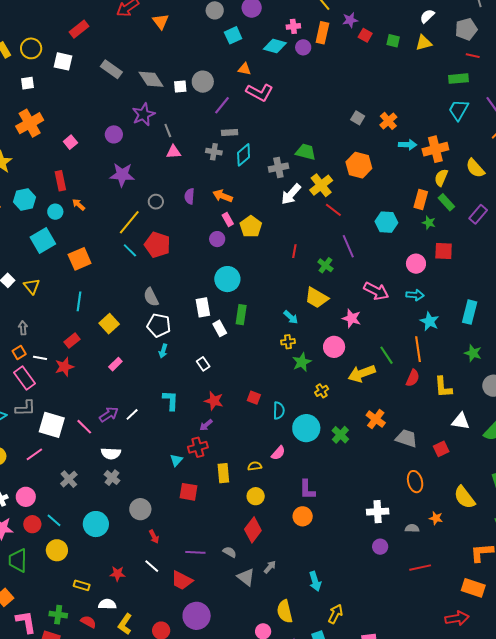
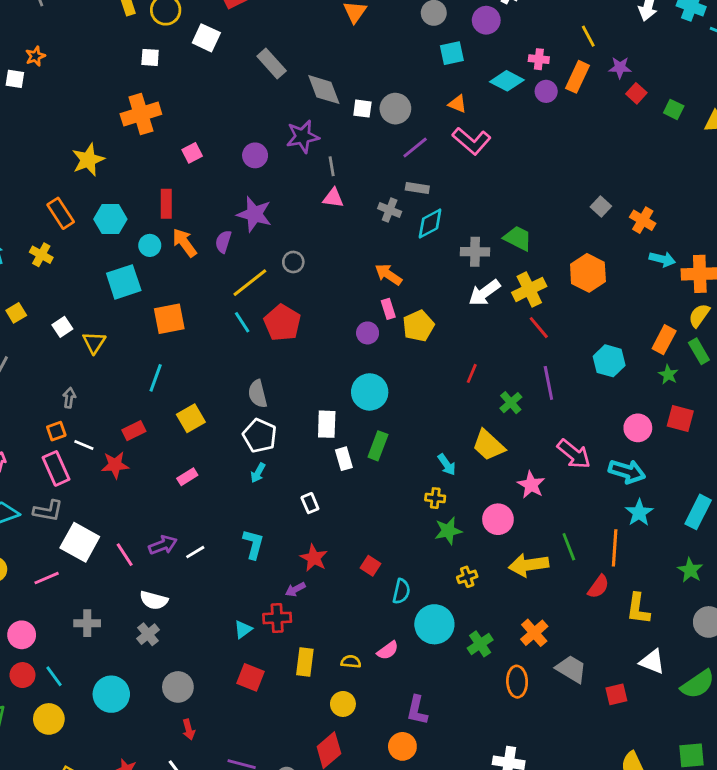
orange cross: (388, 121) -> (643, 220), turned -30
purple semicircle: (189, 196) -> (223, 242), moved
orange arrow: (79, 205) -> (184, 243), size x1.5
cyan arrow: (415, 295) -> (627, 471), size x1.4
gray cross: (69, 479) -> (87, 623), turned 30
orange ellipse: (415, 482) -> (517, 682), moved

